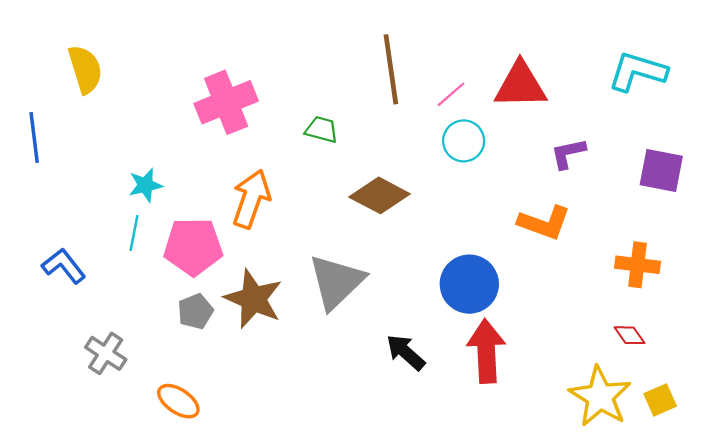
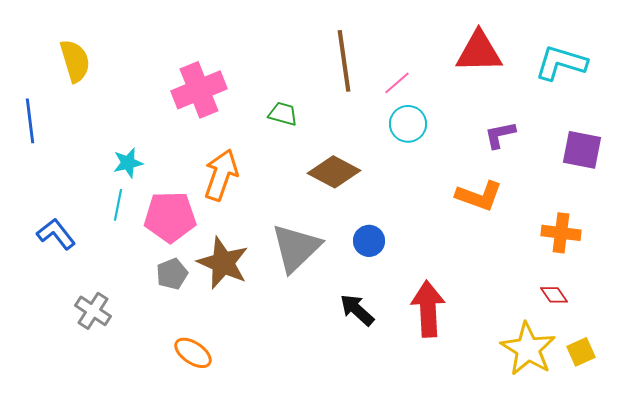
red triangle: (520, 85) -> (479, 52), moved
blue circle: (469, 284) -> (369, 241), moved, size x0.6
orange ellipse: (178, 401) -> (193, 353), moved

